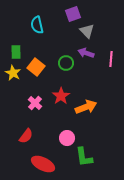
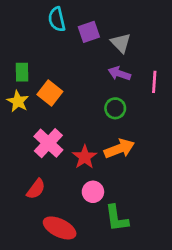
purple square: (73, 14) -> (89, 32), moved
cyan semicircle: (37, 25) -> (57, 19), moved
green circle: (66, 63) -> (115, 108), moved
red star: (61, 96) -> (85, 157), moved
pink cross: (35, 103) -> (48, 143), size x1.5

